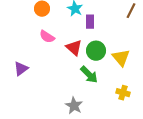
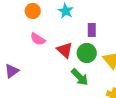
purple rectangle: (90, 22) -> (92, 30), moved

